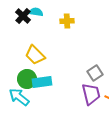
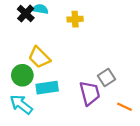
green circle: (27, 79) -> (22, 75), moved
purple trapezoid: (91, 94) -> (90, 93), moved

